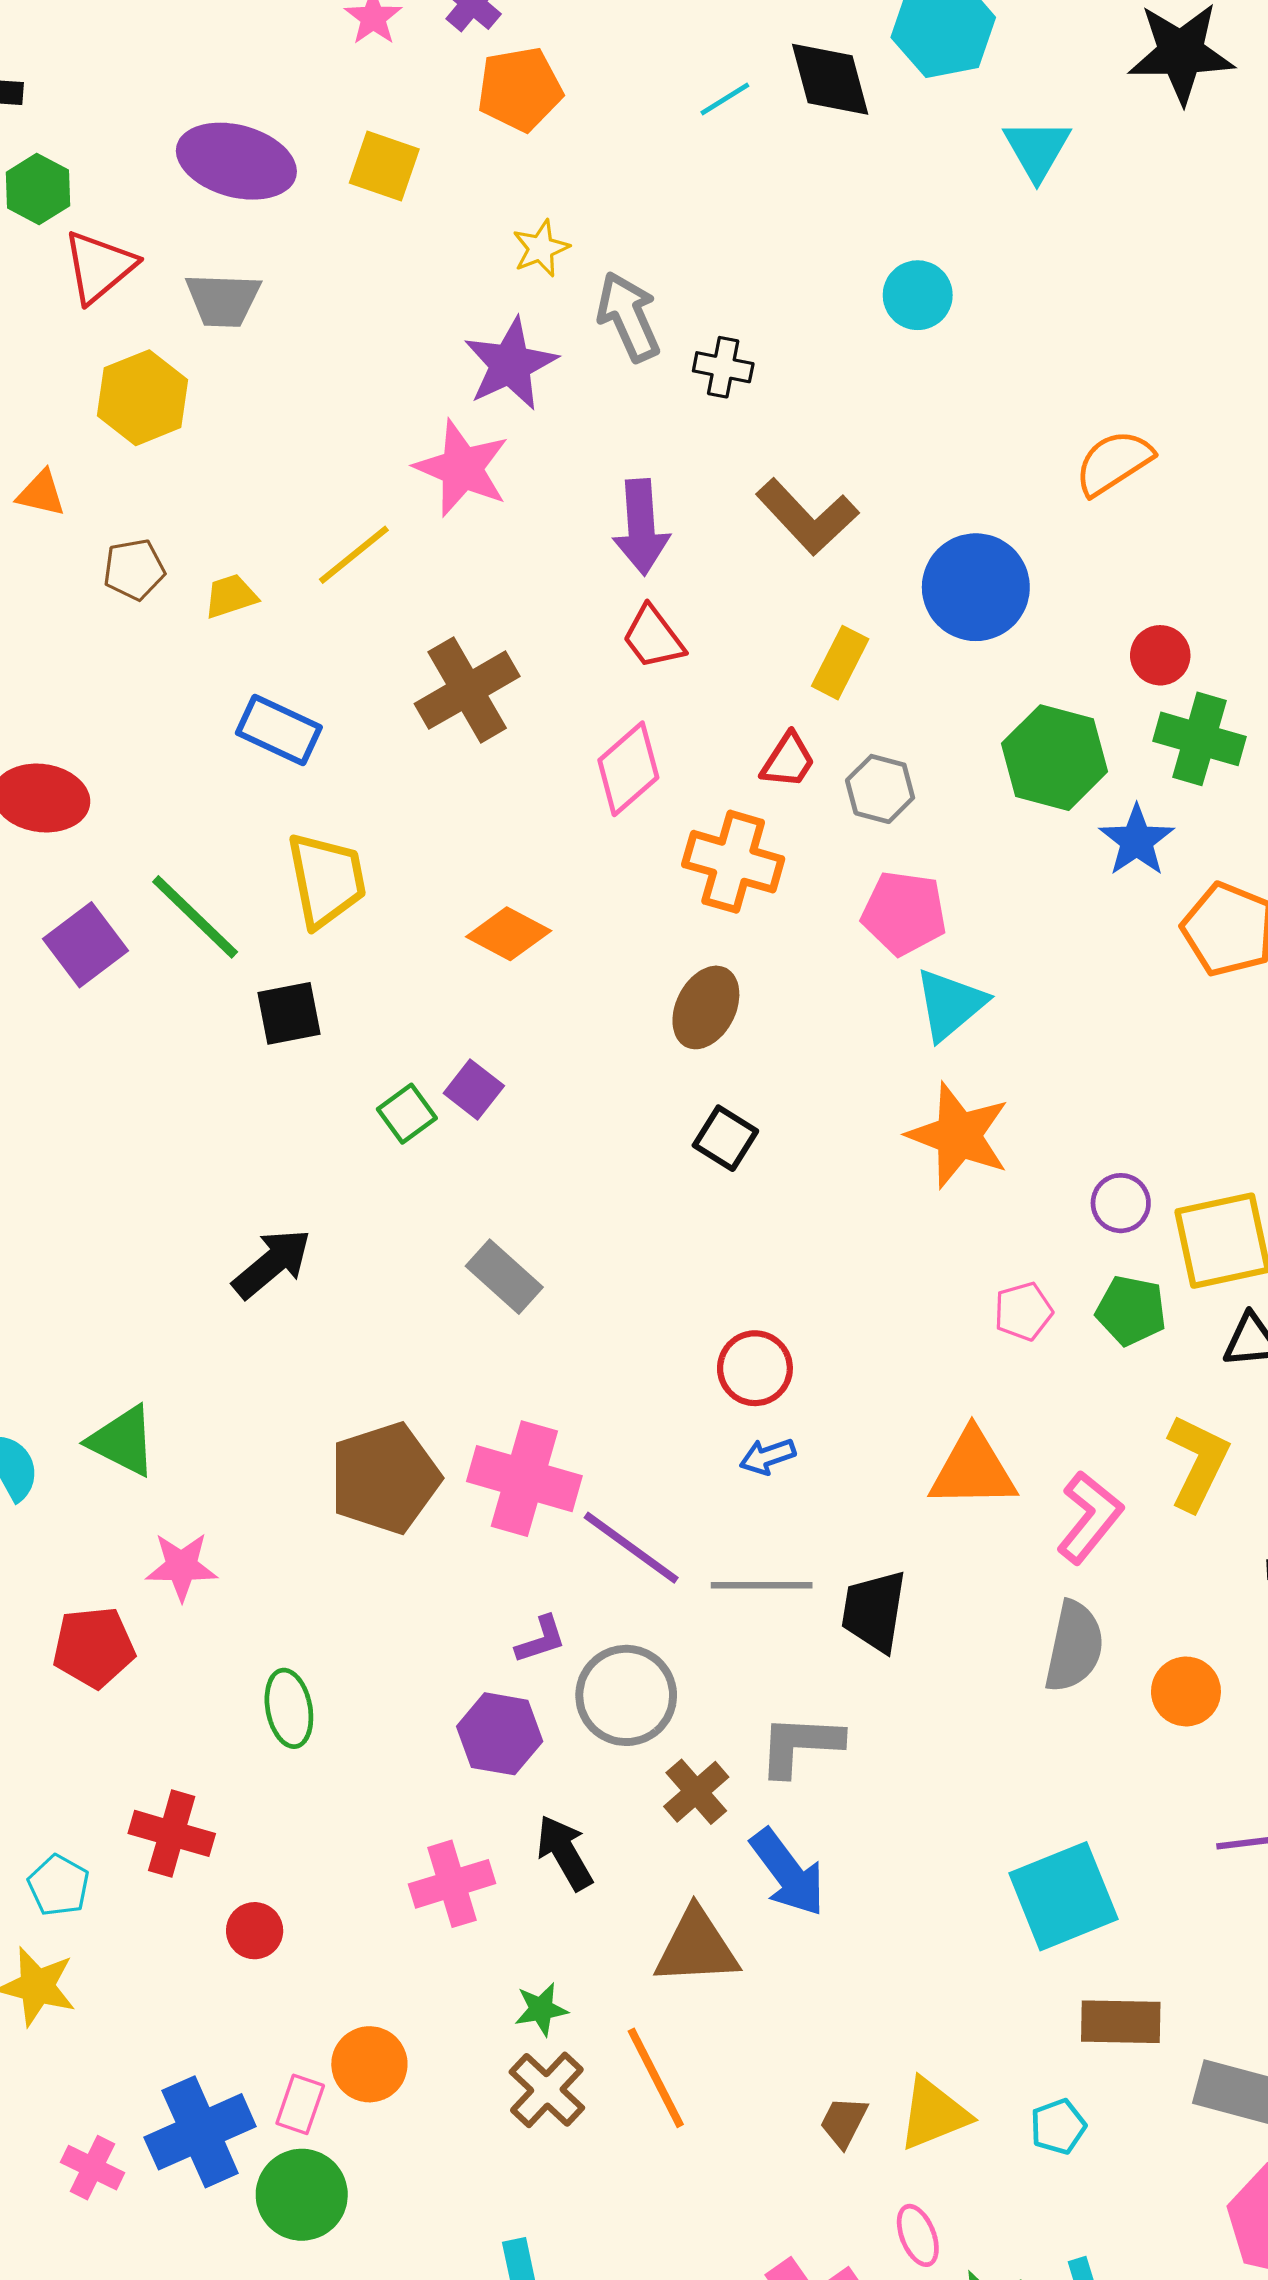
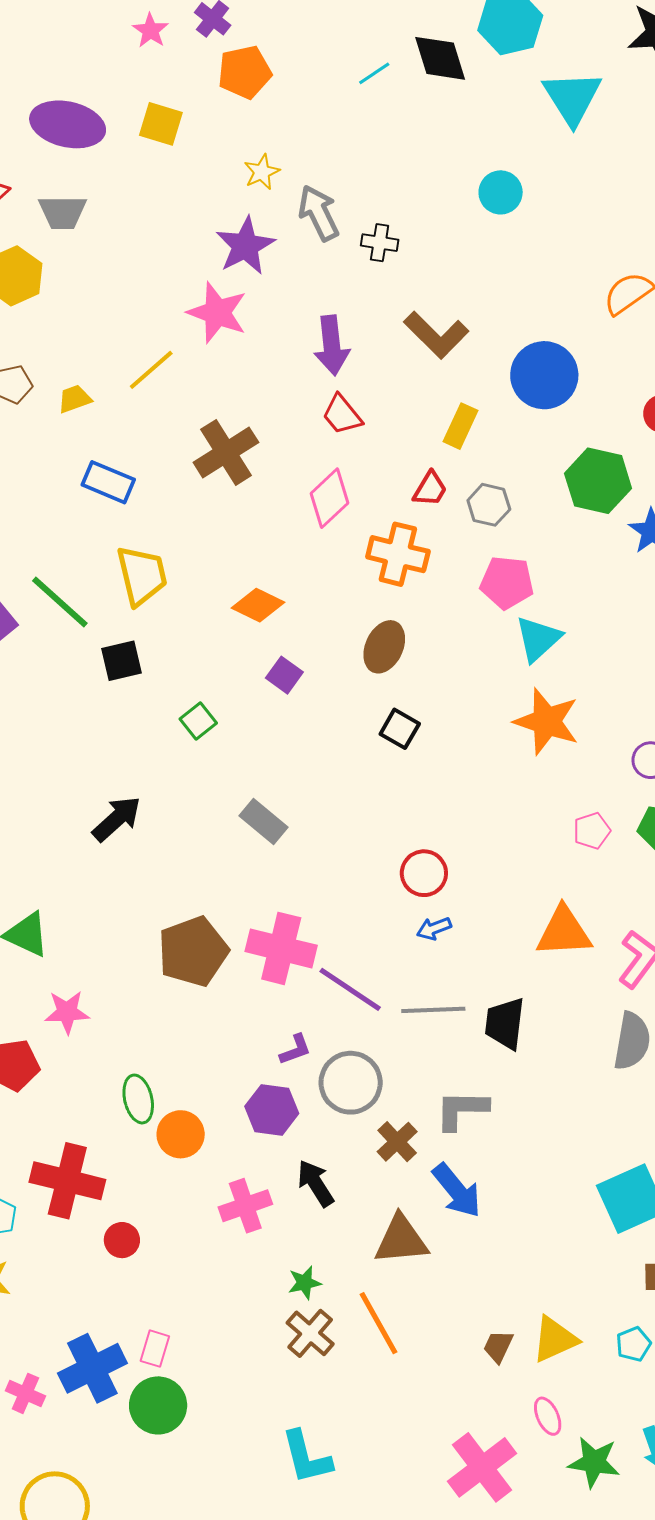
cyan triangle: (1037, 149) -> (572, 98), size x1.4
purple square: (474, 1089) -> (284, 675), moved
red cross: (172, 1833) -> (67, 1181), size x1.4
orange circle: (369, 2064) -> (181, 1134), moved

